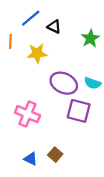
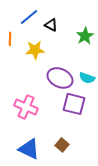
brown square: (55, 155) -> (62, 145), moved
blue triangle: (31, 159) -> (29, 149), size x1.6

